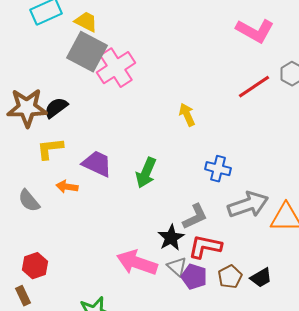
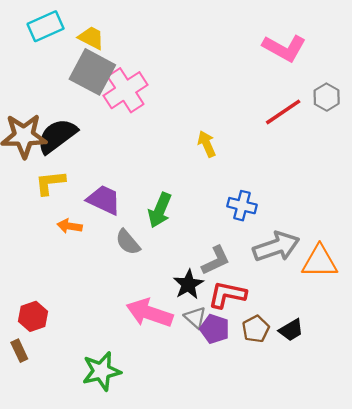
black semicircle: (56, 108) -> (57, 136), size x1.5
gray semicircle: (29, 201) -> (128, 242), moved

